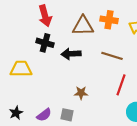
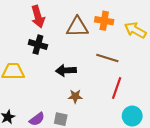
black arrow: (71, 54) -> (66, 70), moved

